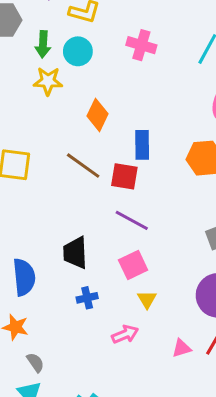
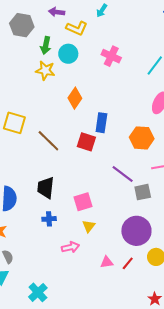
brown line: (83, 166) -> (48, 141), moved
purple line: (132, 220) -> (123, 174), moved

